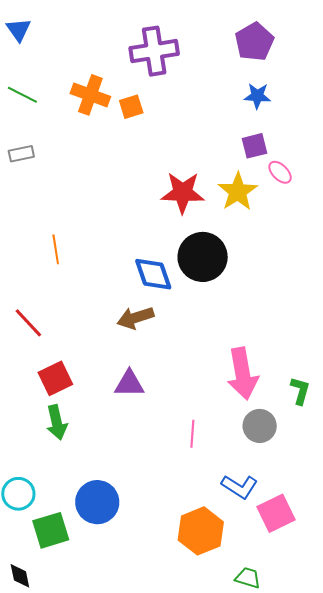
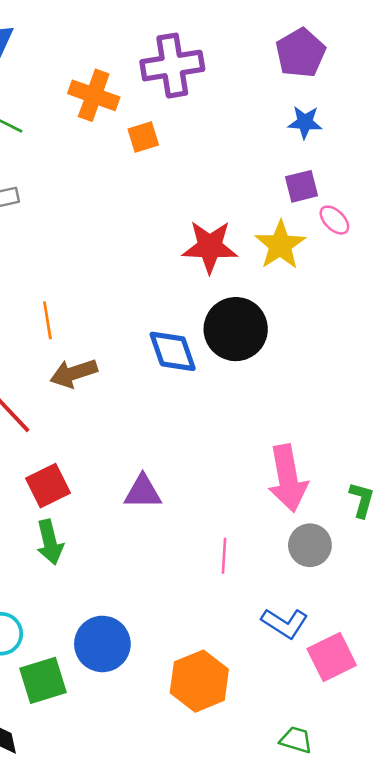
orange cross: (90, 95) -> (94, 95), moved
brown arrow: (135, 318) -> (74, 373), moved
orange hexagon: (201, 531) -> (199, 681), moved

